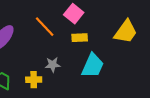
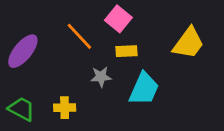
gray star: (53, 65) -> (101, 77), moved

